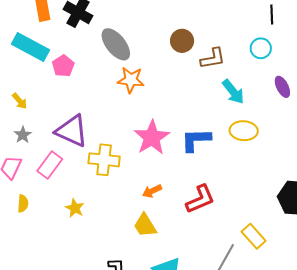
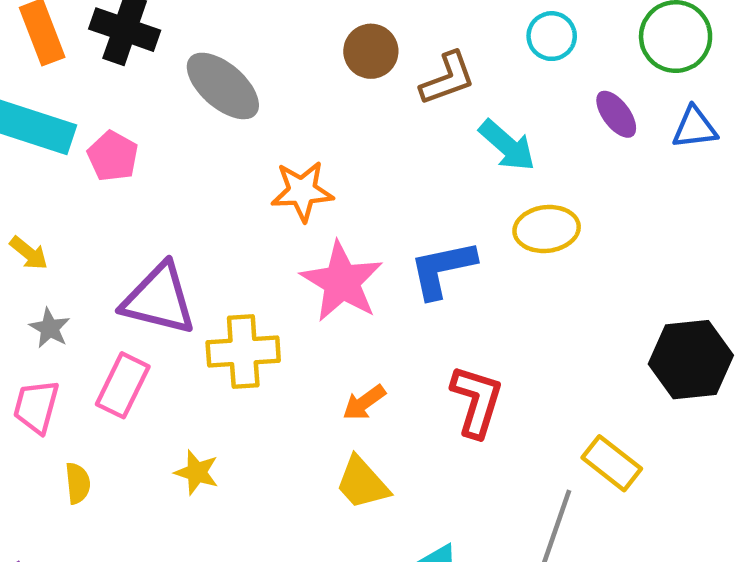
orange star: (131, 80) -> (302, 191), moved
red L-shape: (200, 199) -> (477, 401), turned -40

